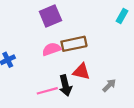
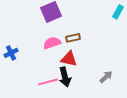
brown rectangle: (74, 44) -> (73, 38), size x0.6
red triangle: (81, 72) -> (69, 59), moved

